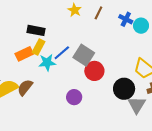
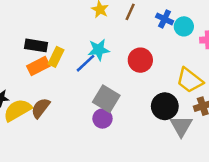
black rectangle: (36, 30) -> (36, 45), moved
gray square: (84, 55) -> (106, 99), moved
cyan star: (47, 63) -> (99, 50), moved
red circle: (94, 71) -> (140, 60), moved

